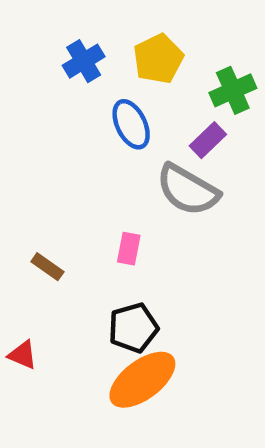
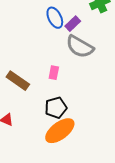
purple rectangle: (208, 140) -> (73, 24), moved
brown rectangle: (47, 267) -> (18, 81), size x1.6

